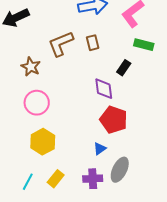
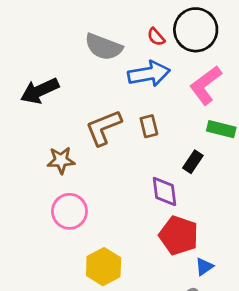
brown star: (31, 67) -> (61, 160), turned -30
yellow hexagon: (43, 142) -> (104, 267), moved
blue triangle: (100, 149) -> (204, 267), moved

